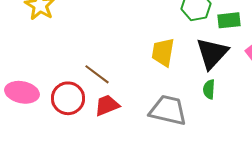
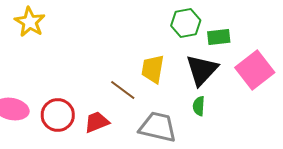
brown line: (97, 74) -> (123, 90), moved

